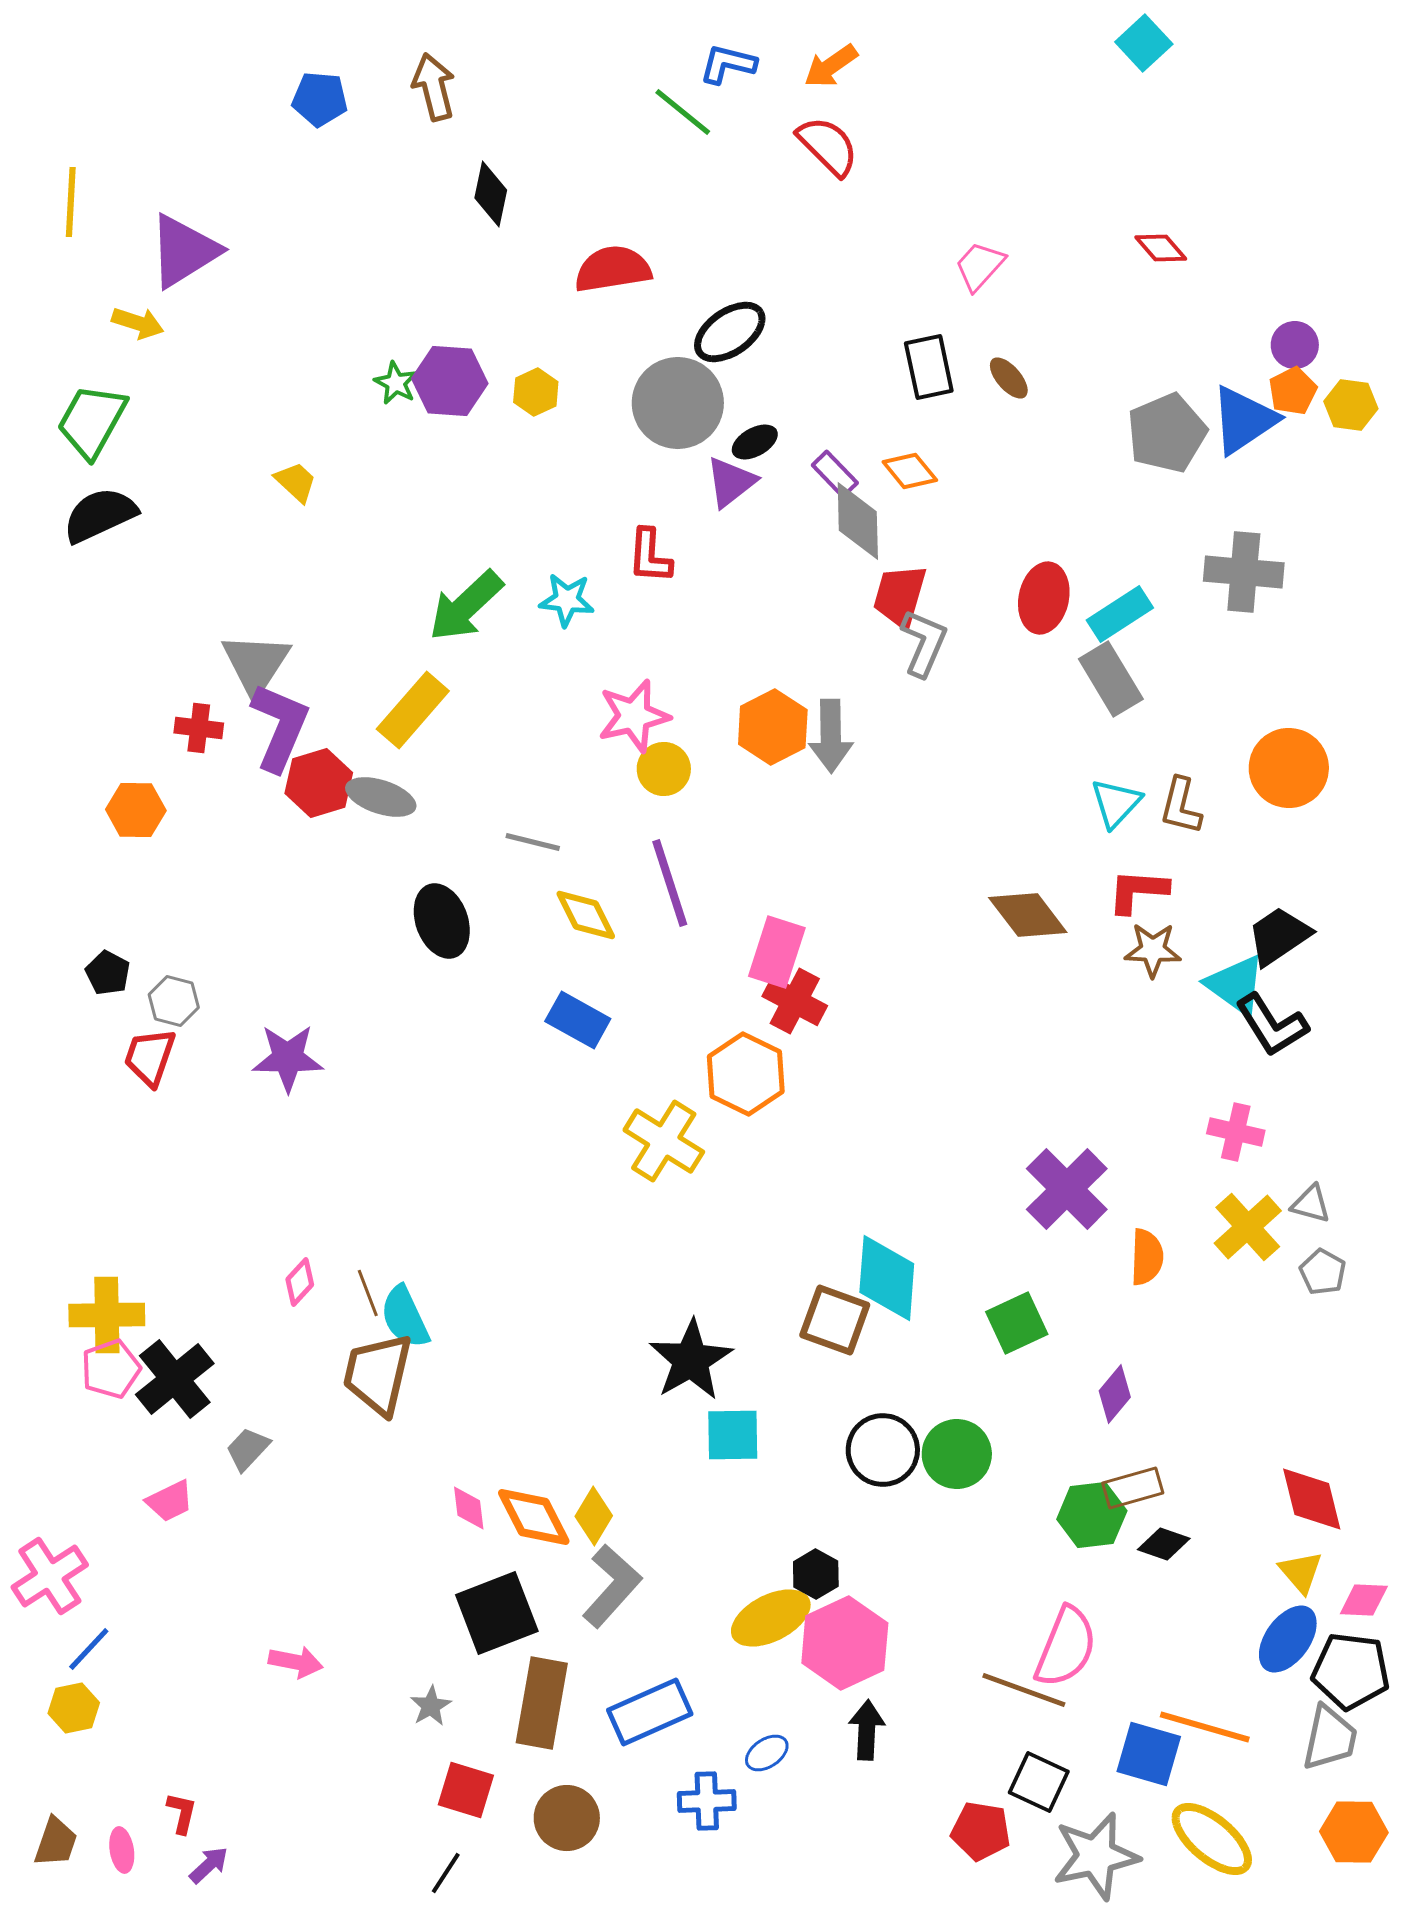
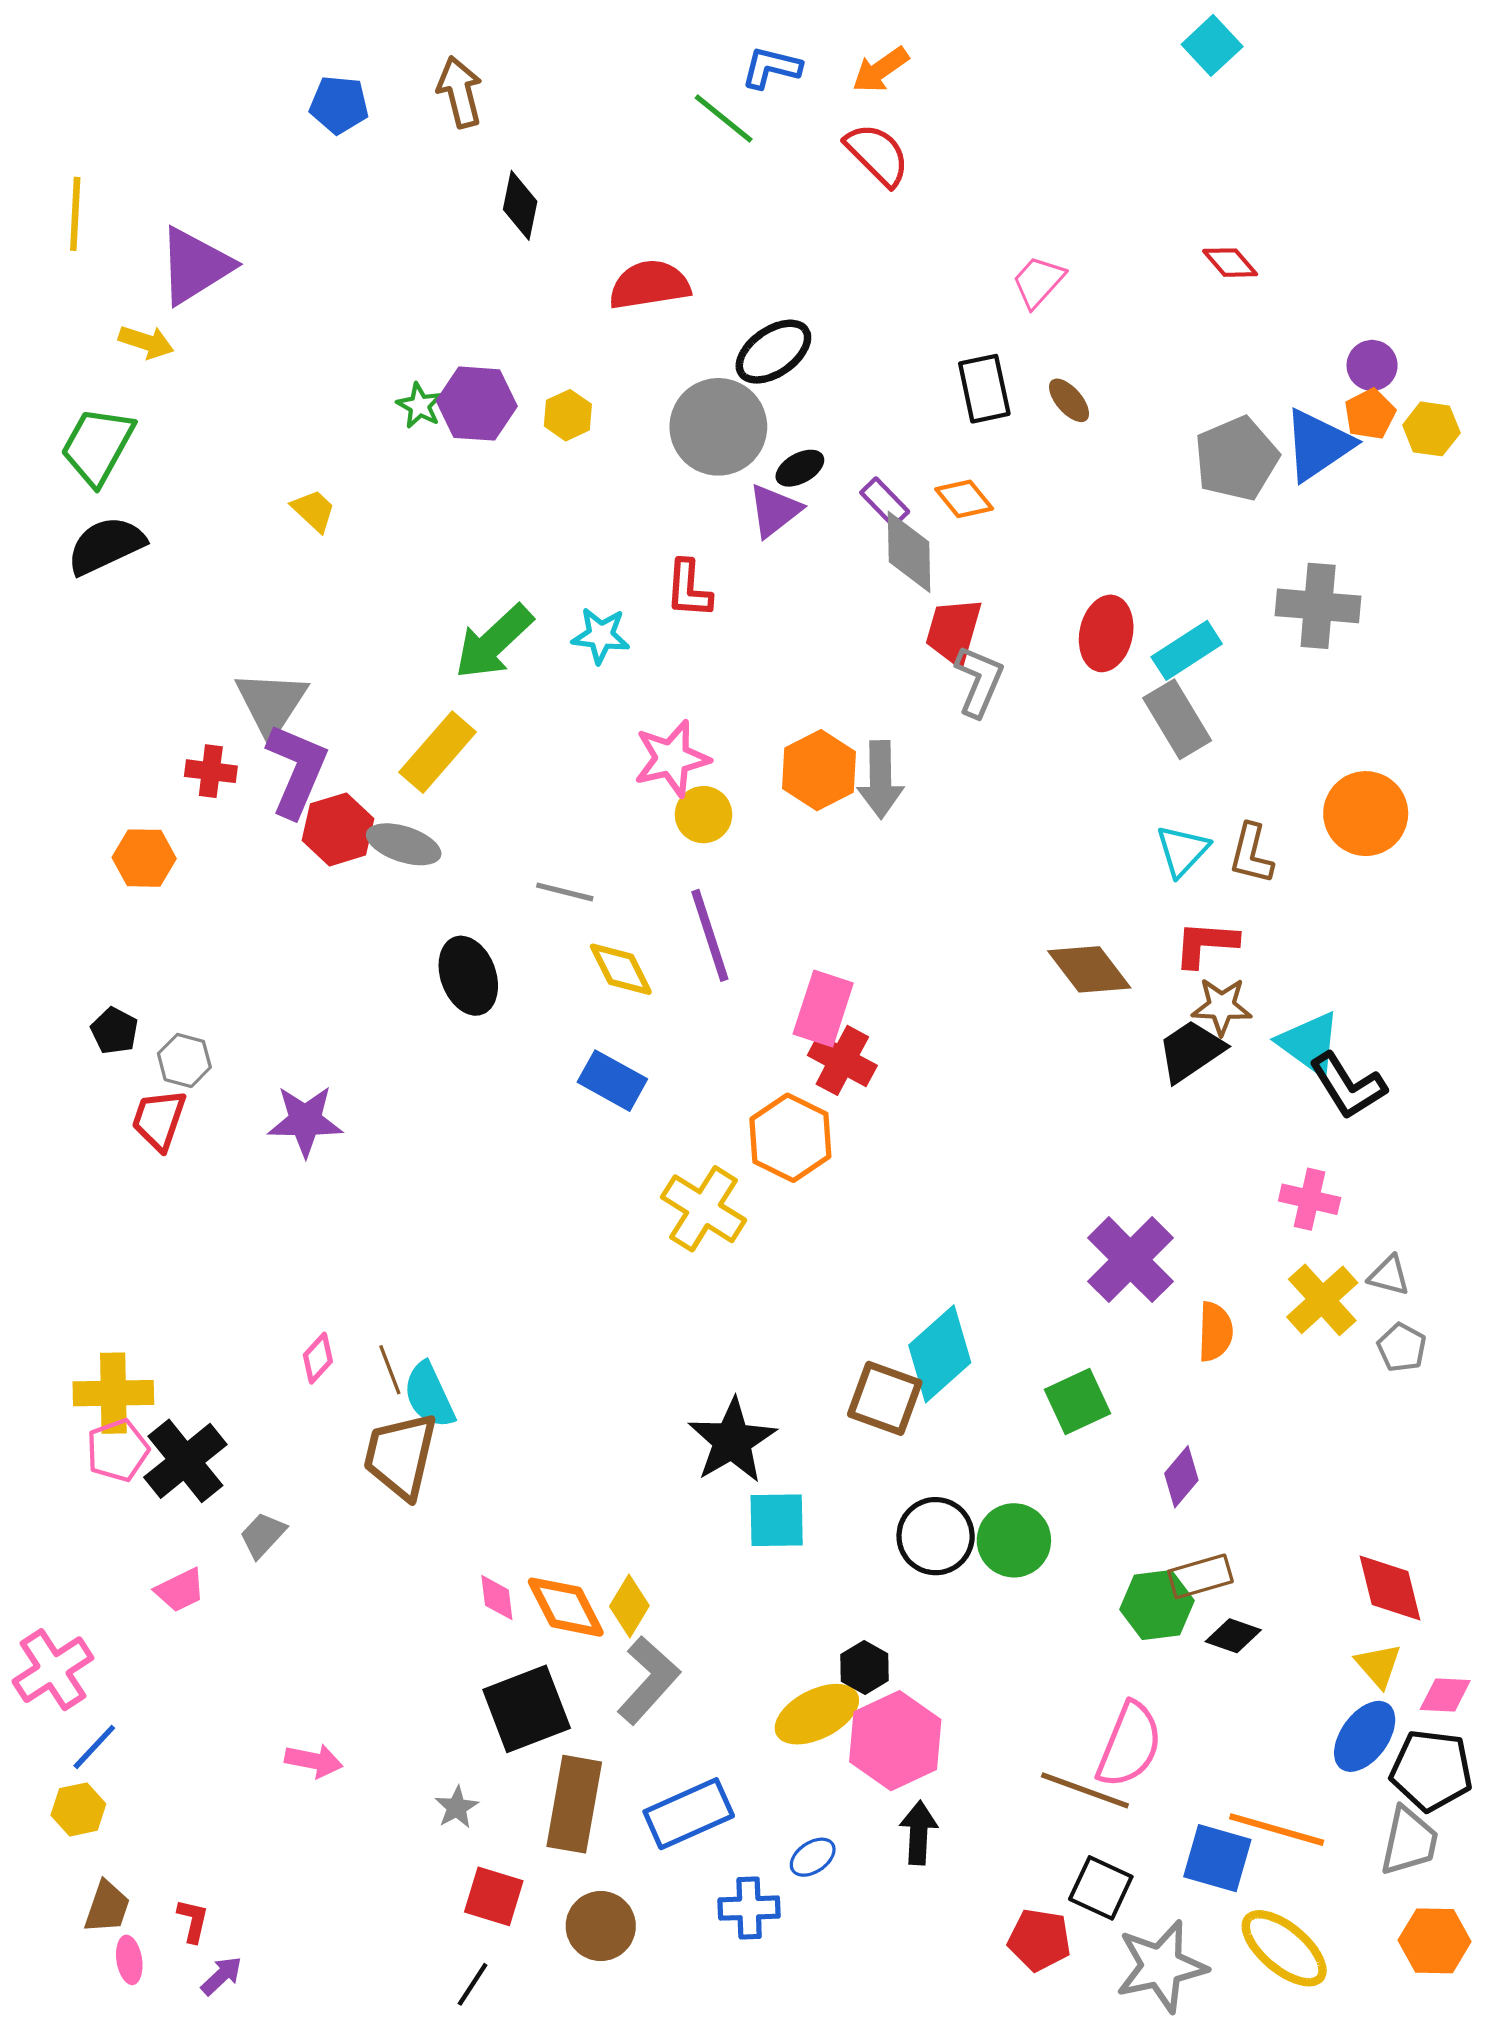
black trapezoid: (1279, 936) -> (1191, 1051), moved
cyan diamond: (887, 1278) -> (940, 1354), turned 44
brown trapezoid: (56, 1842) -> (107, 1907), moved

